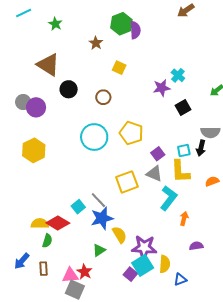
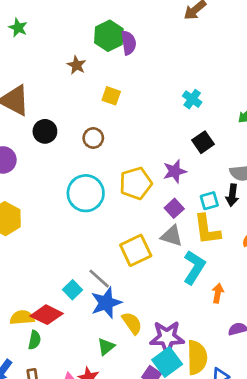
green star: (55, 24) -> (18, 28), moved
purple star: (162, 88) -> (175, 171), moved
yellow pentagon: (131, 133) -> (136, 183), turned -30
yellow semicircle: (165, 264) -> (197, 357), size x1.4

